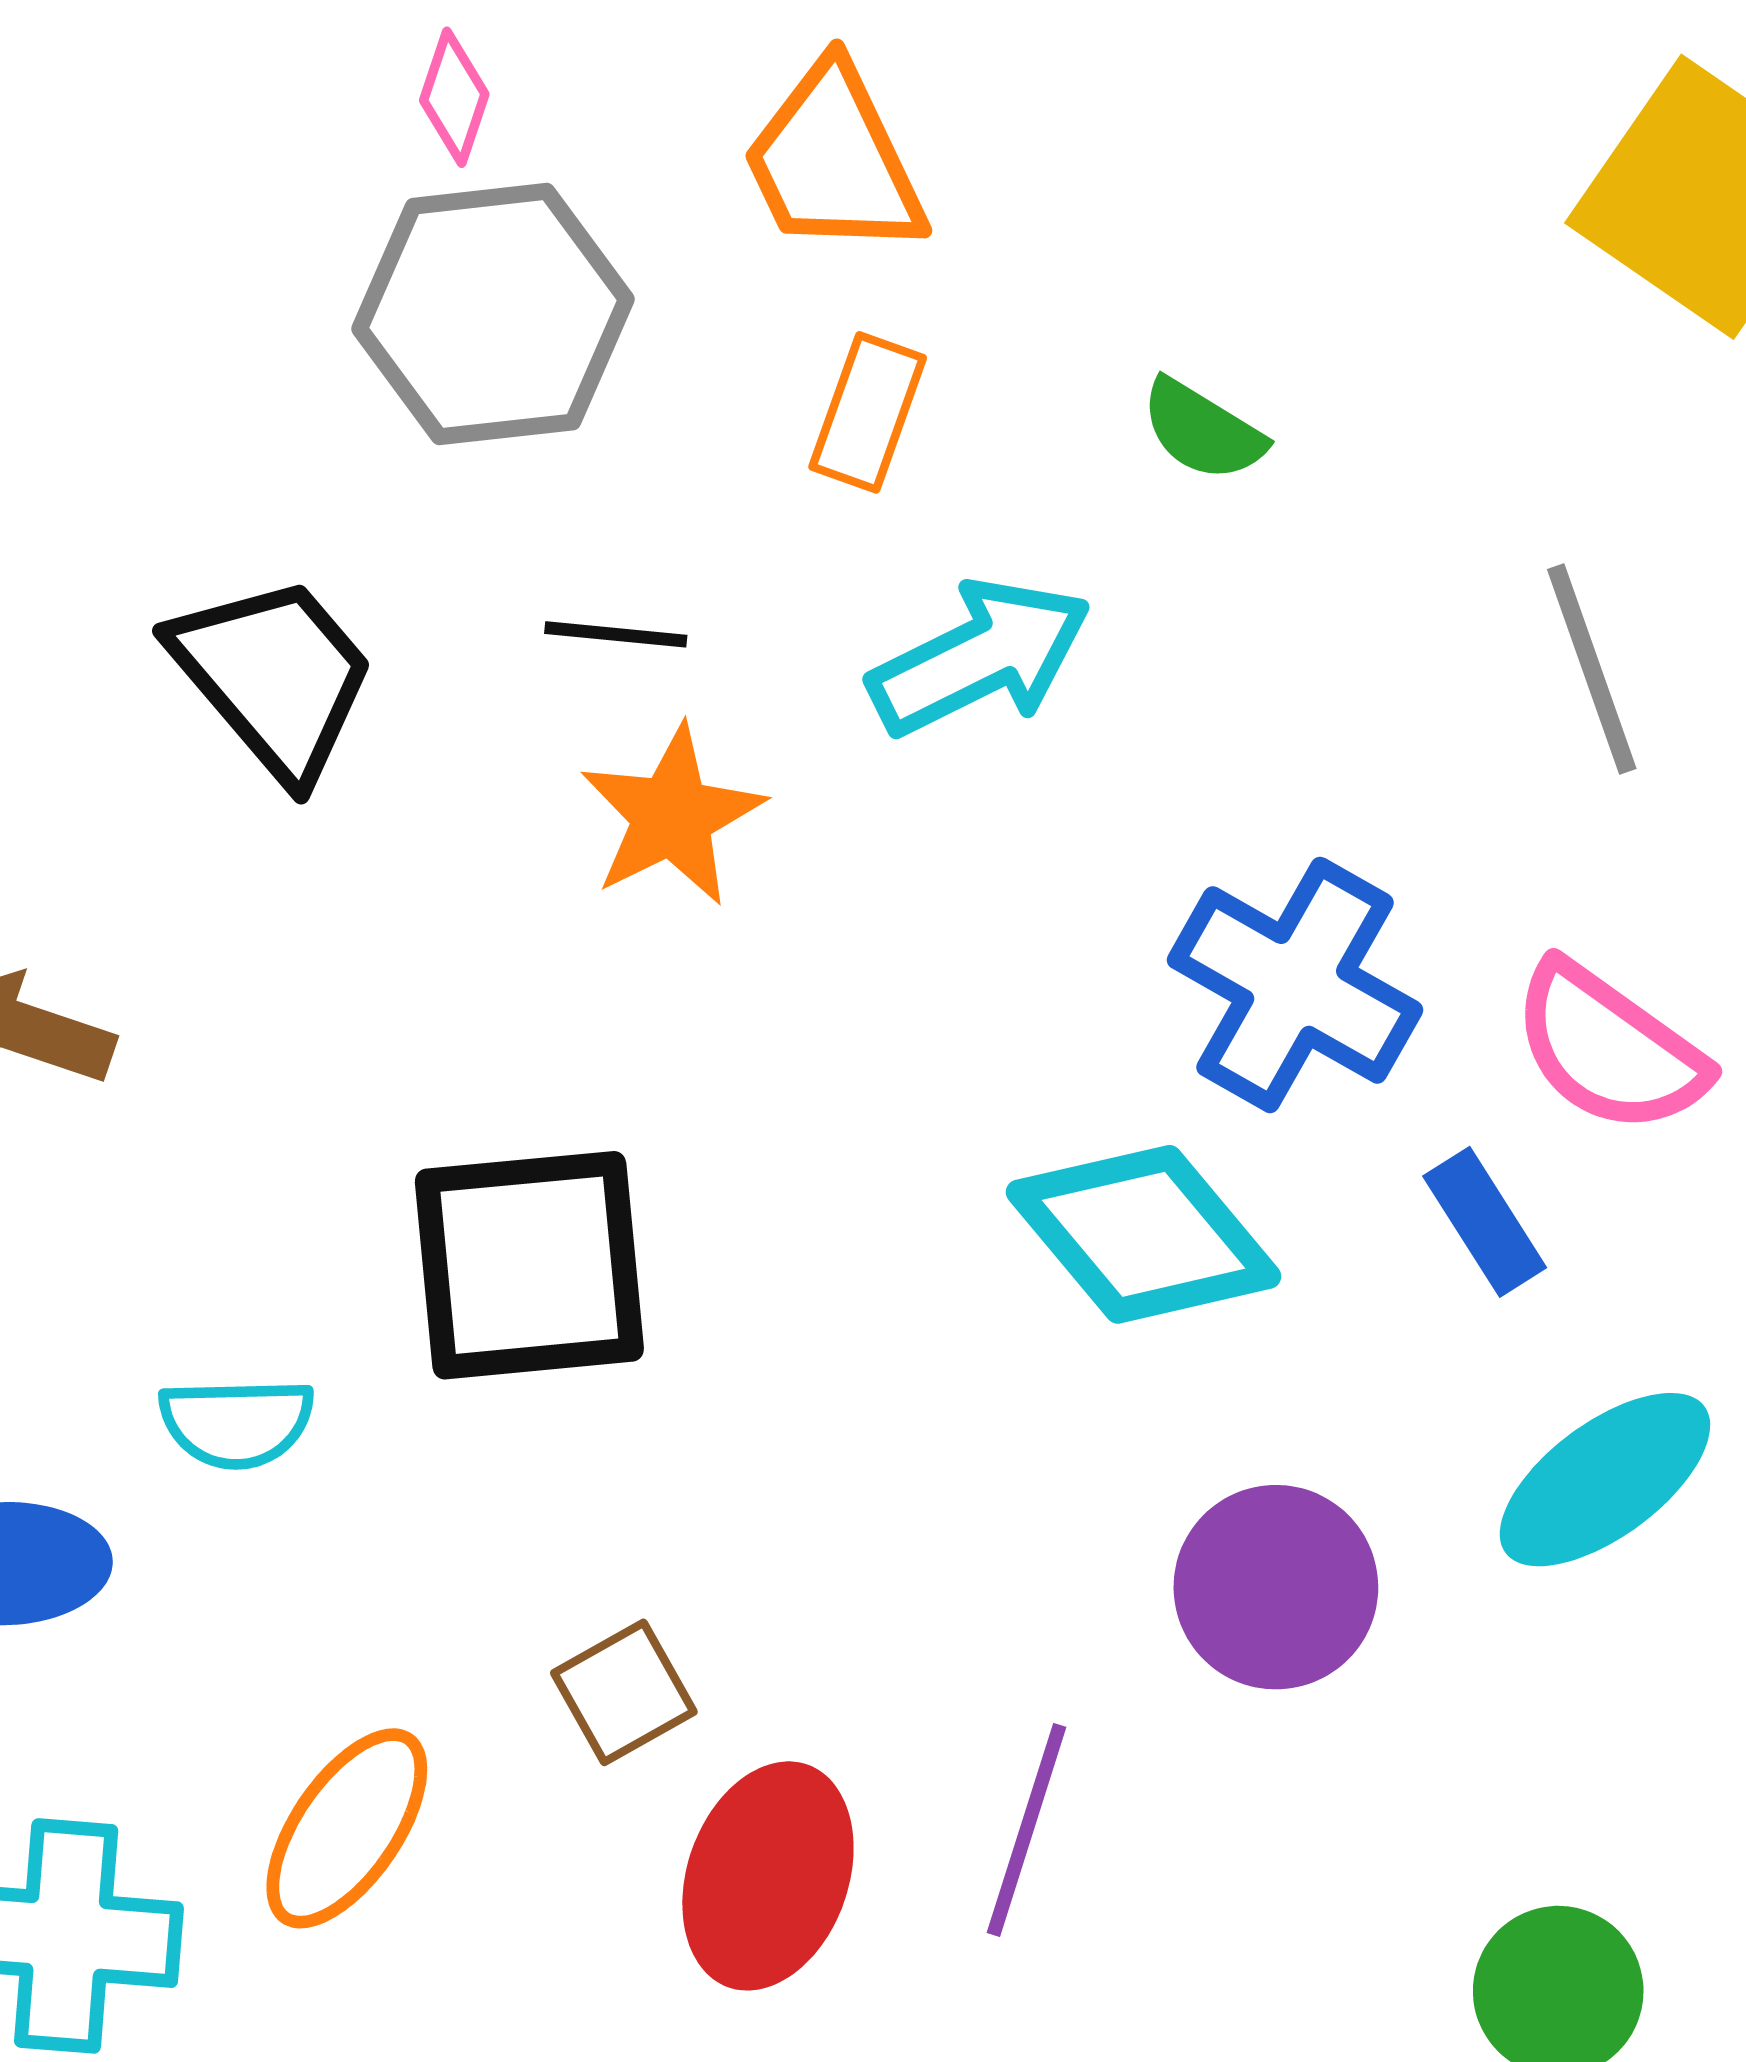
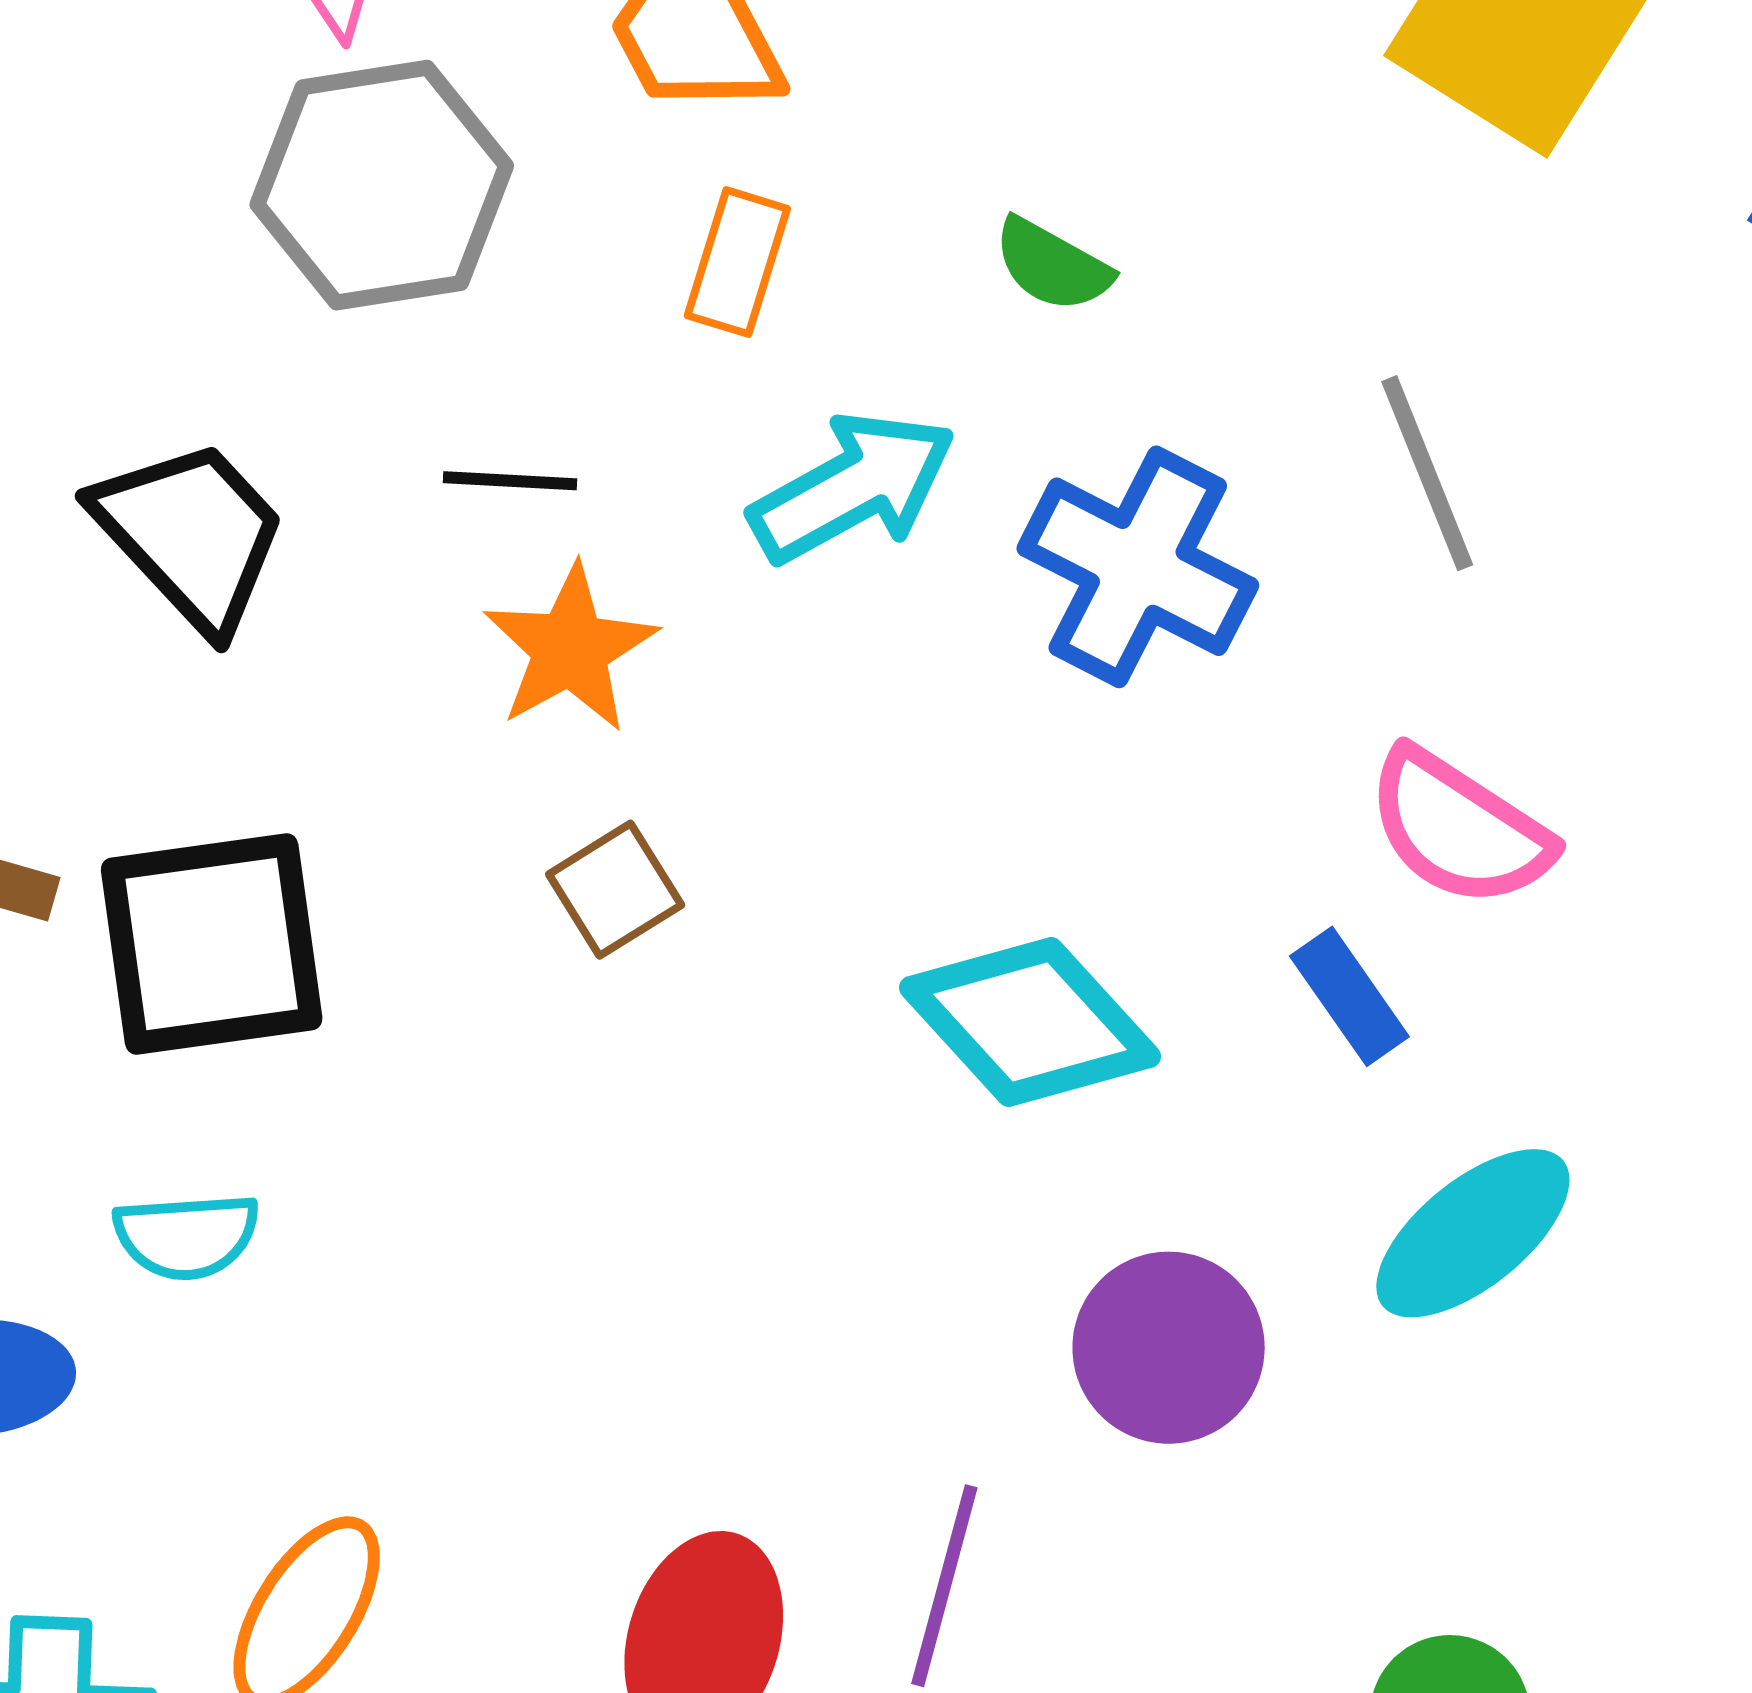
blue cross: (1295, 985) -> (1138, 567), moved
black square: (529, 1265) -> (212, 944), moved
brown square: (624, 1692) -> (615, 890), moved

